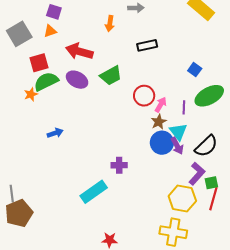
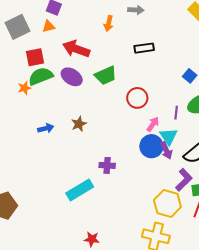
pink arrow: (161, 105) -> (153, 124), moved
brown star: (159, 122) -> (79, 124), moved

